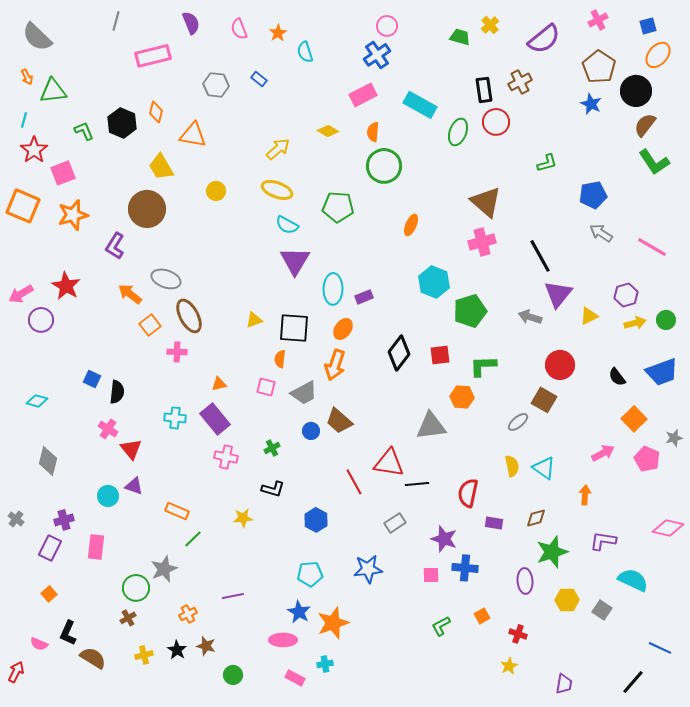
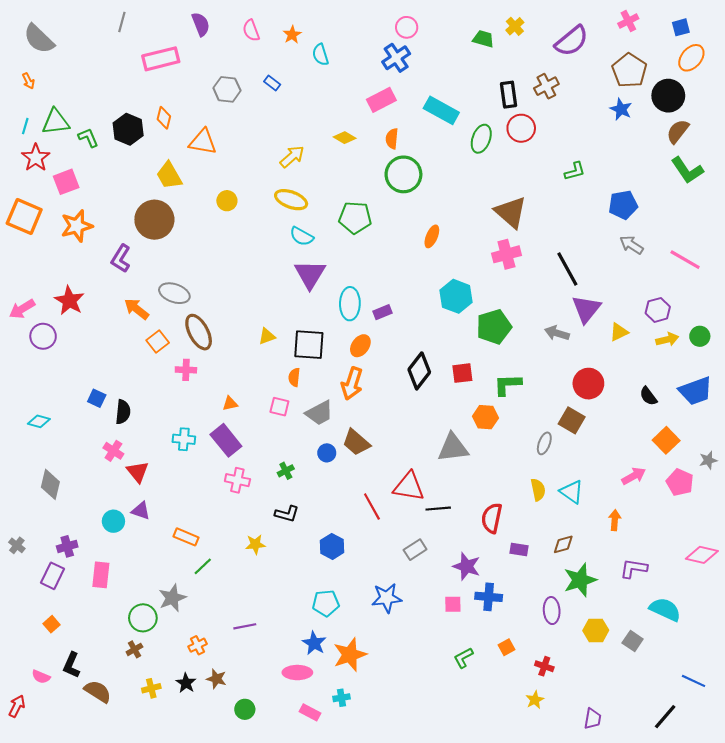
green triangle: (53, 91) -> (56, 122), moved
gray ellipse: (518, 422) -> (544, 443), turned -30

